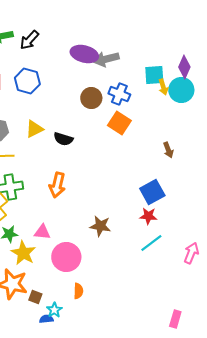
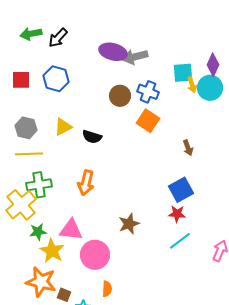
brown arrow: (168, 150) -> (188, 148), moved
brown star: (100, 226) -> (129, 224), turned -30
pink triangle: (42, 232) -> (71, 230), size x1.4

